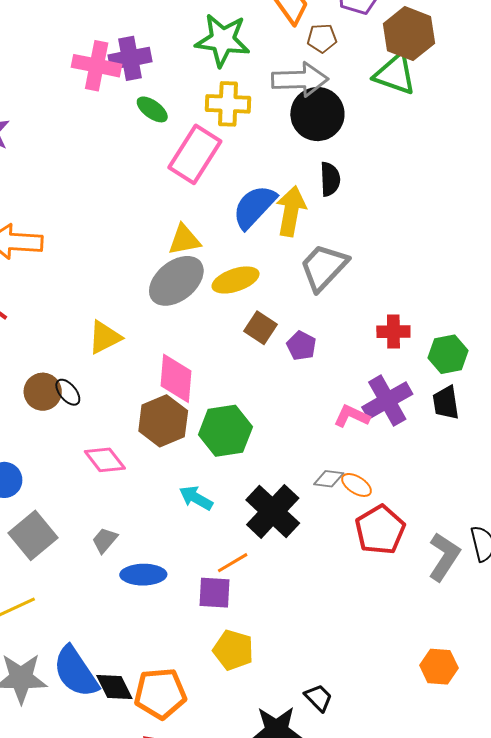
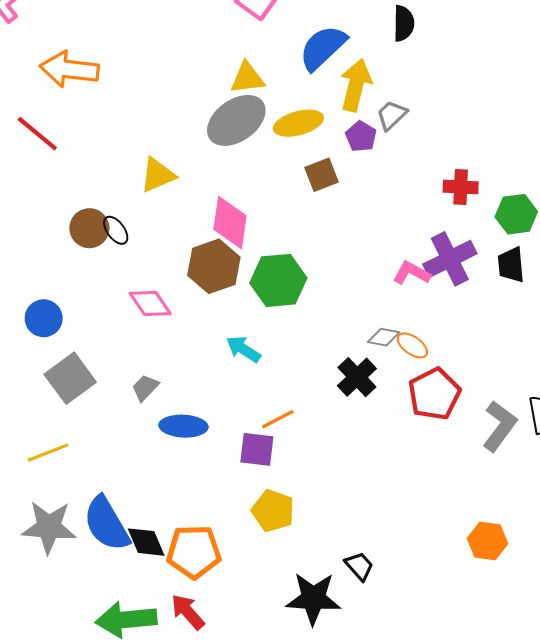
yellow arrow: (291, 211) -> (356, 85), moved
gray trapezoid: (324, 267) -> (392, 115), size x0.6
brown square: (260, 328) -> (321, 175), turned 32
purple pentagon: (301, 346) -> (361, 136), moved
black cross: (273, 511) -> (357, 377), moved, size x0.7

